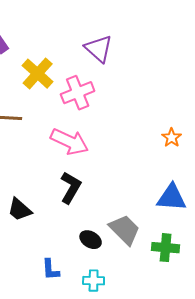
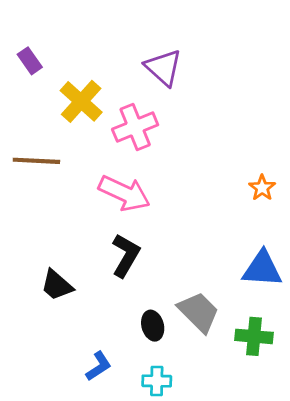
black ellipse: (91, 240) -> (153, 326), turned 45
blue L-shape: (51, 270) -> (99, 366), turned -120

